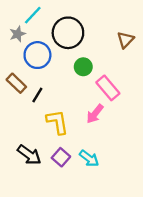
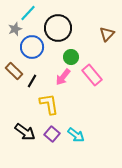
pink arrow: (95, 114) -> (63, 77), moved

